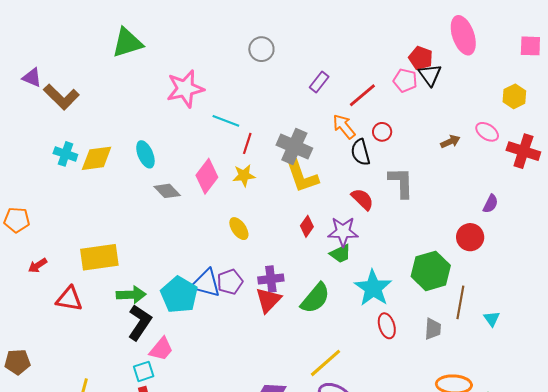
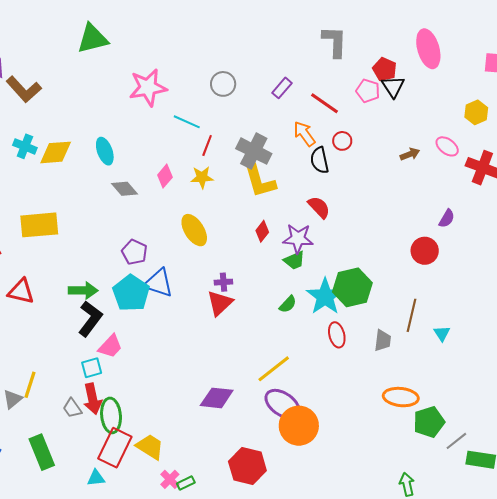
gray circle: (261, 49) -> (223, 84), moved
red line: (362, 95) -> (324, 103), turned 72
pink diamond: (207, 176) -> (165, 176), size x0.7
gray L-shape: (401, 182) -> (335, 42), moved
yellow ellipse: (239, 229) -> (194, 230), size x1.4
yellow rectangle: (99, 257) -> (39, 225), moved
green hexagon: (431, 271) -> (352, 287), moved
purple cross: (271, 279) -> (223, 282), size x0.7
purple pentagon: (230, 282) -> (134, 252), moved, turned -30
green semicircle: (315, 298) -> (288, 304), moved, size x0.6

